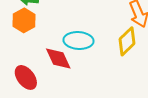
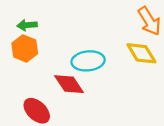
yellow diamond: (127, 41) -> (141, 53), turned -68

